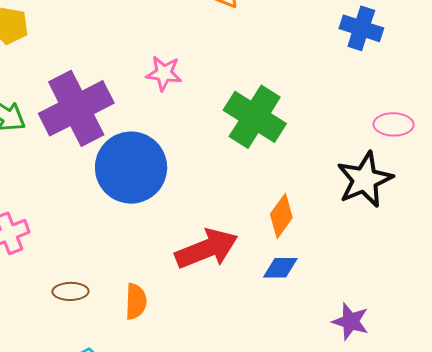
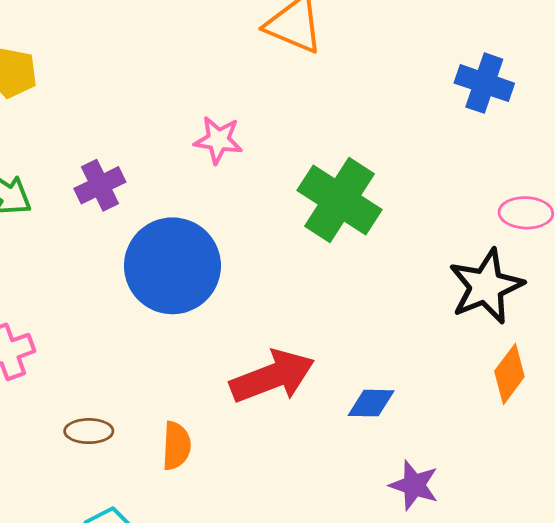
purple cross: (76, 108) -> (100, 185), size x0.5
orange diamond: (281, 216) -> (509, 374), moved
purple star: (350, 321) -> (414, 485), moved

